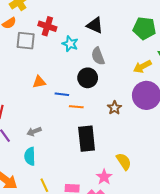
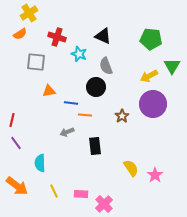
gray square: (26, 41) -> (36, 62), moved
gray arrow: (34, 131) -> (67, 132), moved
black rectangle: (87, 139) -> (95, 146), size x0.7
pink star: (104, 177) -> (155, 175), moved

